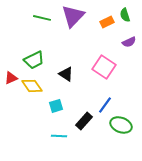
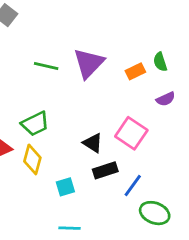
black triangle: (66, 74) -> (93, 143), moved
yellow diamond: (32, 86) -> (32, 159), turned 50
black rectangle: (84, 121) -> (105, 170), moved, turned 30

